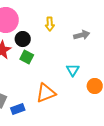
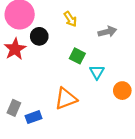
yellow arrow: (50, 24) -> (70, 19), turned -32
green square: (27, 57) -> (77, 56), moved

